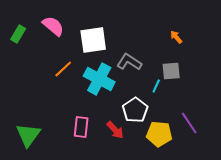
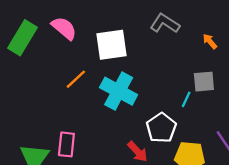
green rectangle: (18, 34) -> (23, 38), size x1.6
gray L-shape: (129, 62) -> (165, 23), moved
pink rectangle: (81, 127) -> (66, 144), moved

